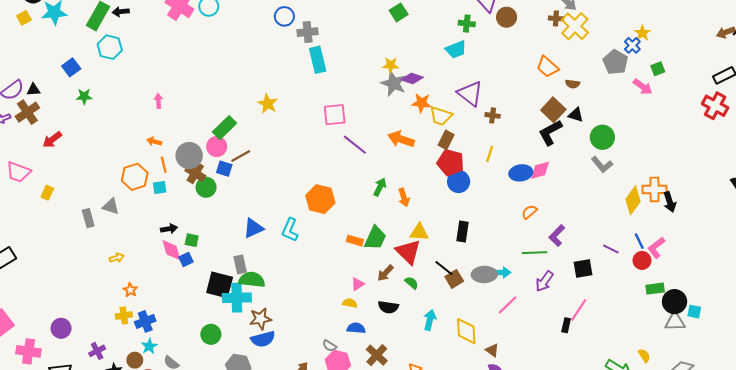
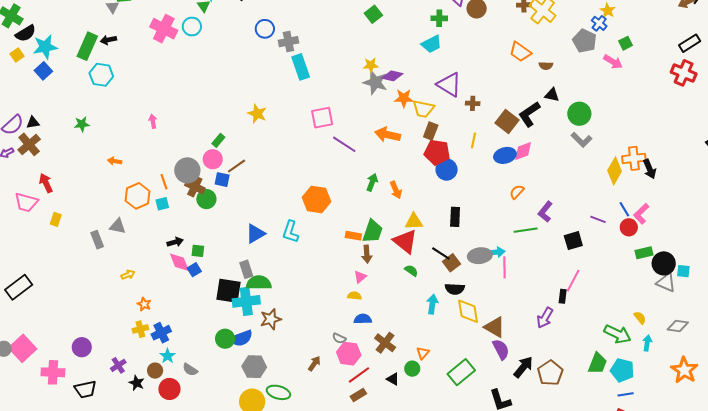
blue square: (71, 67) -> (43, 71), moved
brown square: (553, 110) -> (507, 121), moved
green rectangle: (224, 128) -> (218, 140), size x0.6
red arrow: (52, 140) -> (46, 183), moved, turned 108
orange arrow: (154, 141) -> (115, 161), moved
brown arrow: (385, 273) -> (367, 254), moved, turned -42
purple arrow: (544, 281) -> (545, 318), moved
pink line: (508, 305) -> (504, 267), moved, turned -40
black semicircle: (388, 307) -> (455, 289), moved
gray triangle: (675, 322) -> (666, 283), turned 30
blue semicircle: (263, 339) -> (241, 338), moved
brown triangle: (492, 350) -> (495, 327), size x1.6

